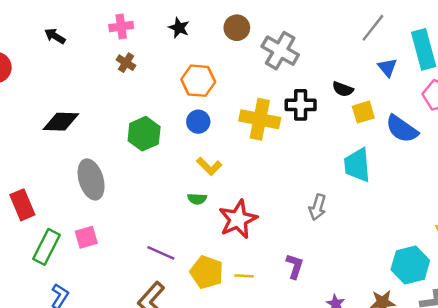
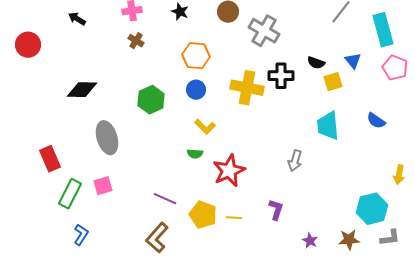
blue triangle: (387, 67) -> (353, 61), moved
blue semicircle: (402, 129) -> (376, 121), moved, size x0.7

